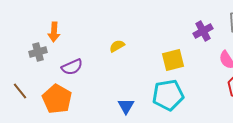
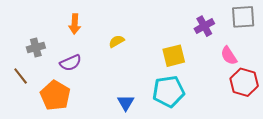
orange arrow: (54, 32) -> (75, 24), moved
brown line: (20, 91) -> (21, 76), moved

